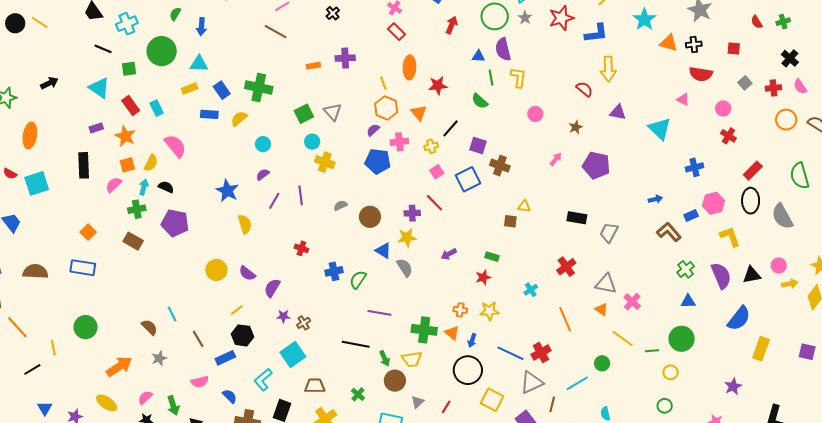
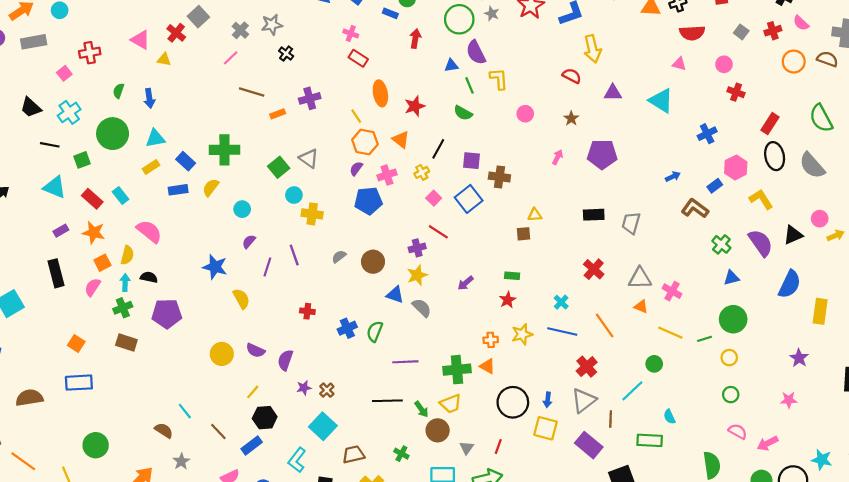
brown line: (276, 32) -> (252, 92), moved
blue arrow: (472, 340) -> (548, 400), moved
blue line: (510, 353) -> (562, 332), moved

